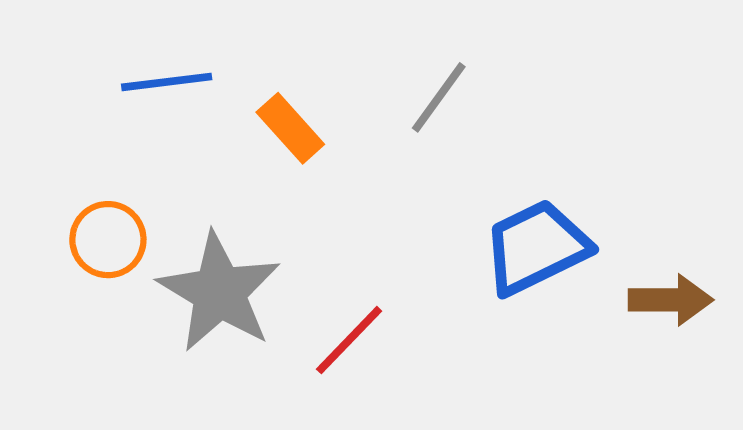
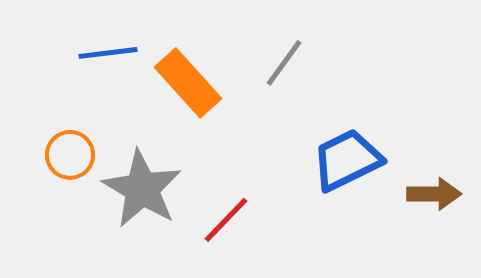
orange rectangle: (290, 128) -> (188, 83), size x1.5

